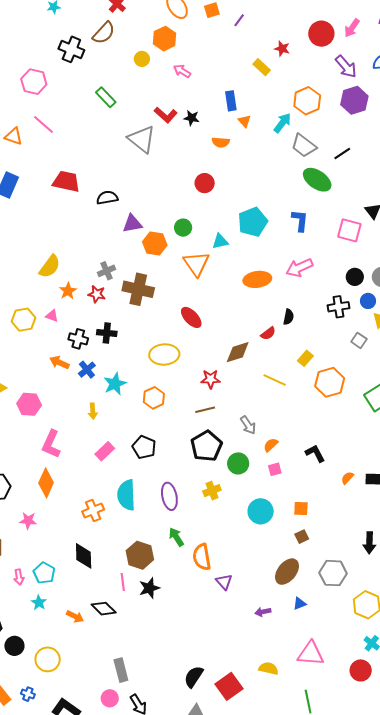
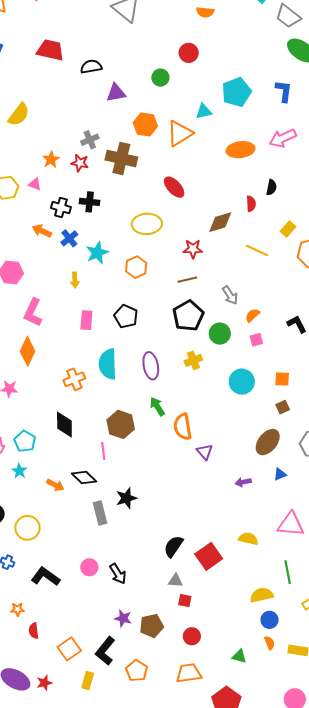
green circle: (183, 228) -> (160, 78), moved
orange hexagon: (155, 243) -> (145, 124), moved
orange triangle: (196, 264) -> (180, 133), turned 32
yellow semicircle: (50, 266) -> (19, 115), moved
red semicircle: (268, 333) -> (251, 204), turned -56
pink rectangle: (105, 451) -> (86, 320), turned -42
black star: (149, 588) -> (126, 498), moved
gray rectangle: (121, 670) -> (100, 513), moved

